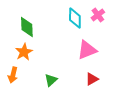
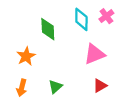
green diamond: (27, 27) -> (48, 29), moved
orange arrow: (13, 75) -> (22, 88), moved

